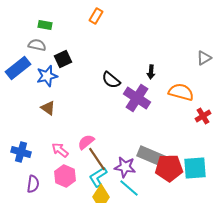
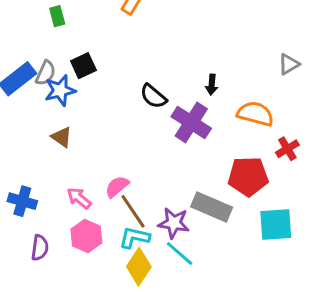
green rectangle: (45, 25) -> (57, 16), turned 64
gray semicircle: (37, 45) -> (46, 73), moved, turned 102
red pentagon: (169, 168) -> (248, 176), moved
cyan L-shape: (98, 177) -> (134, 238), turned 45

